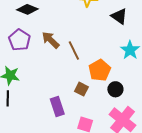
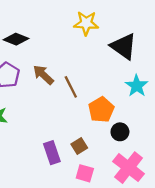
black triangle: (119, 16) -> (124, 46), size x1.4
brown square: (81, 89) -> (79, 146), moved, turned 32

